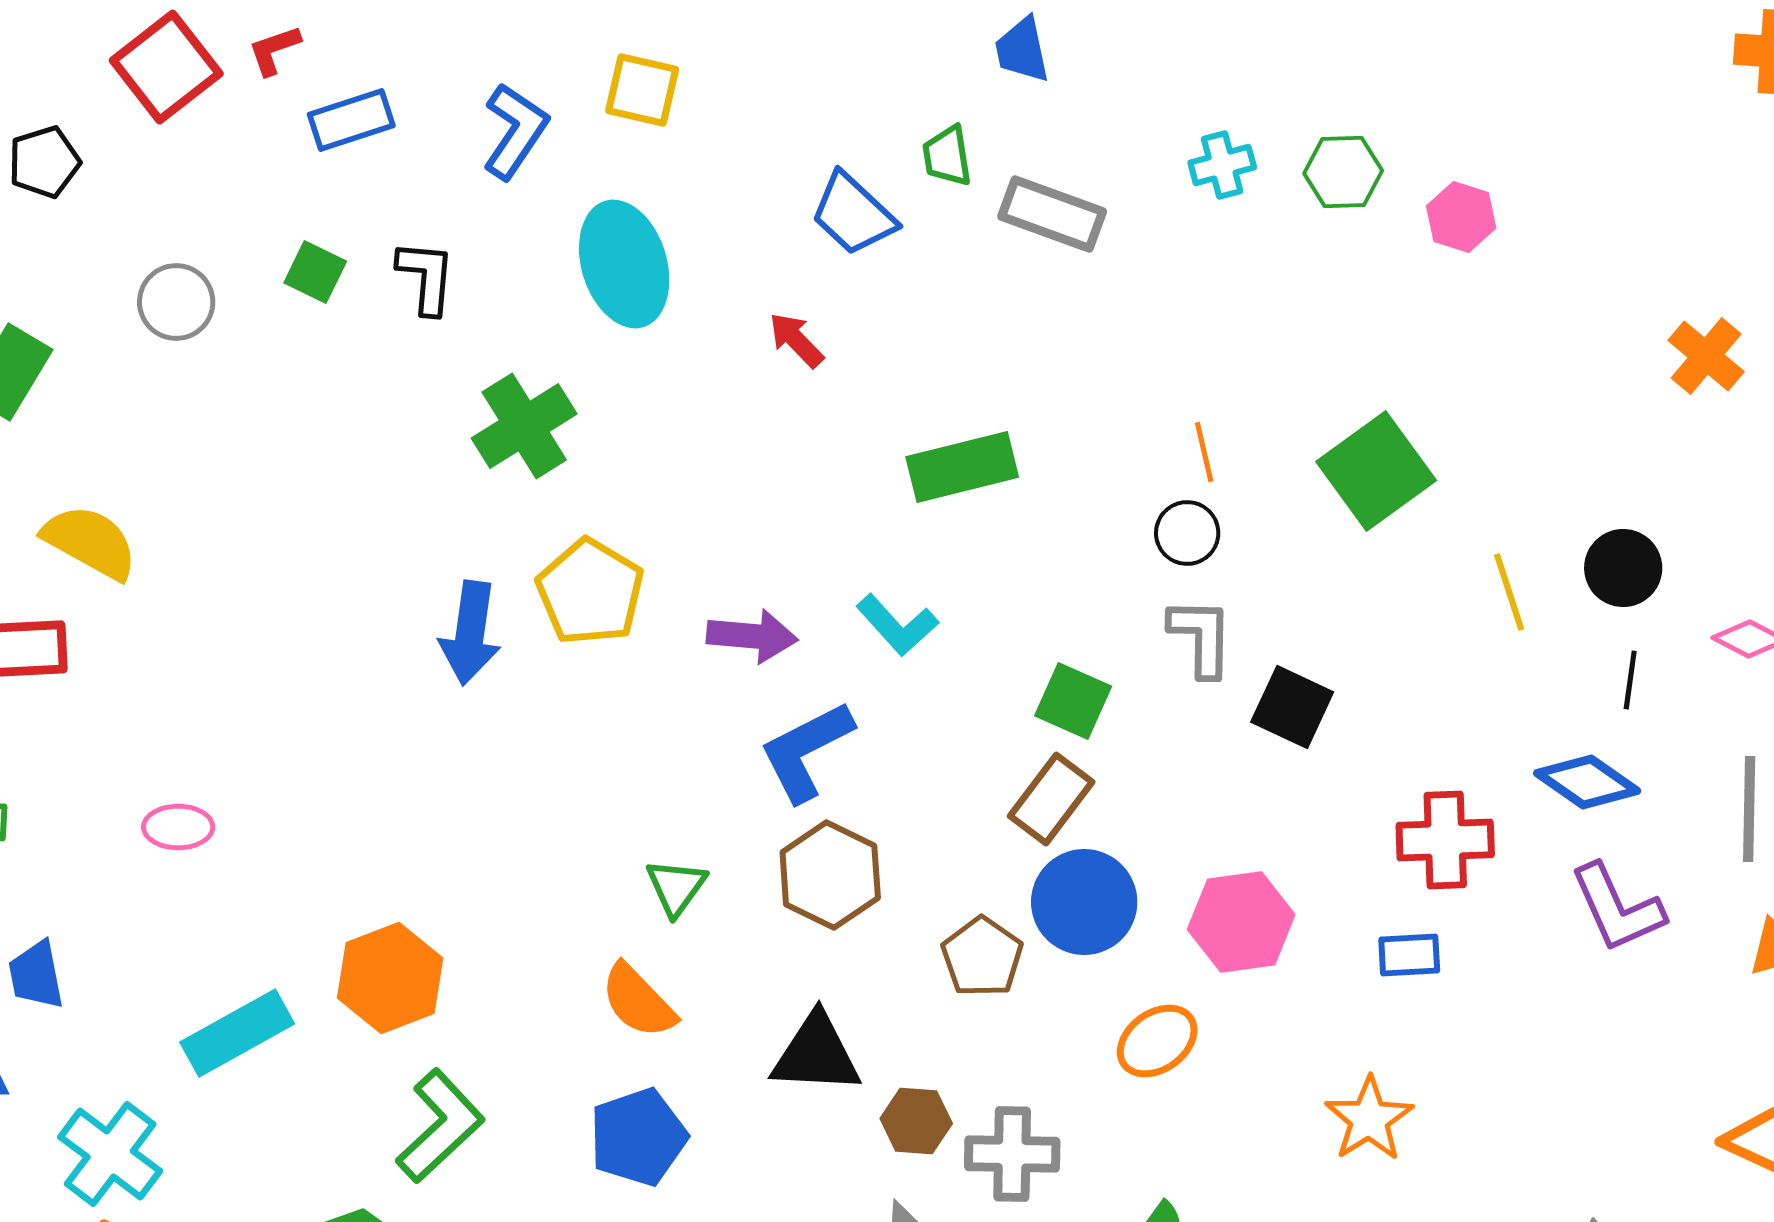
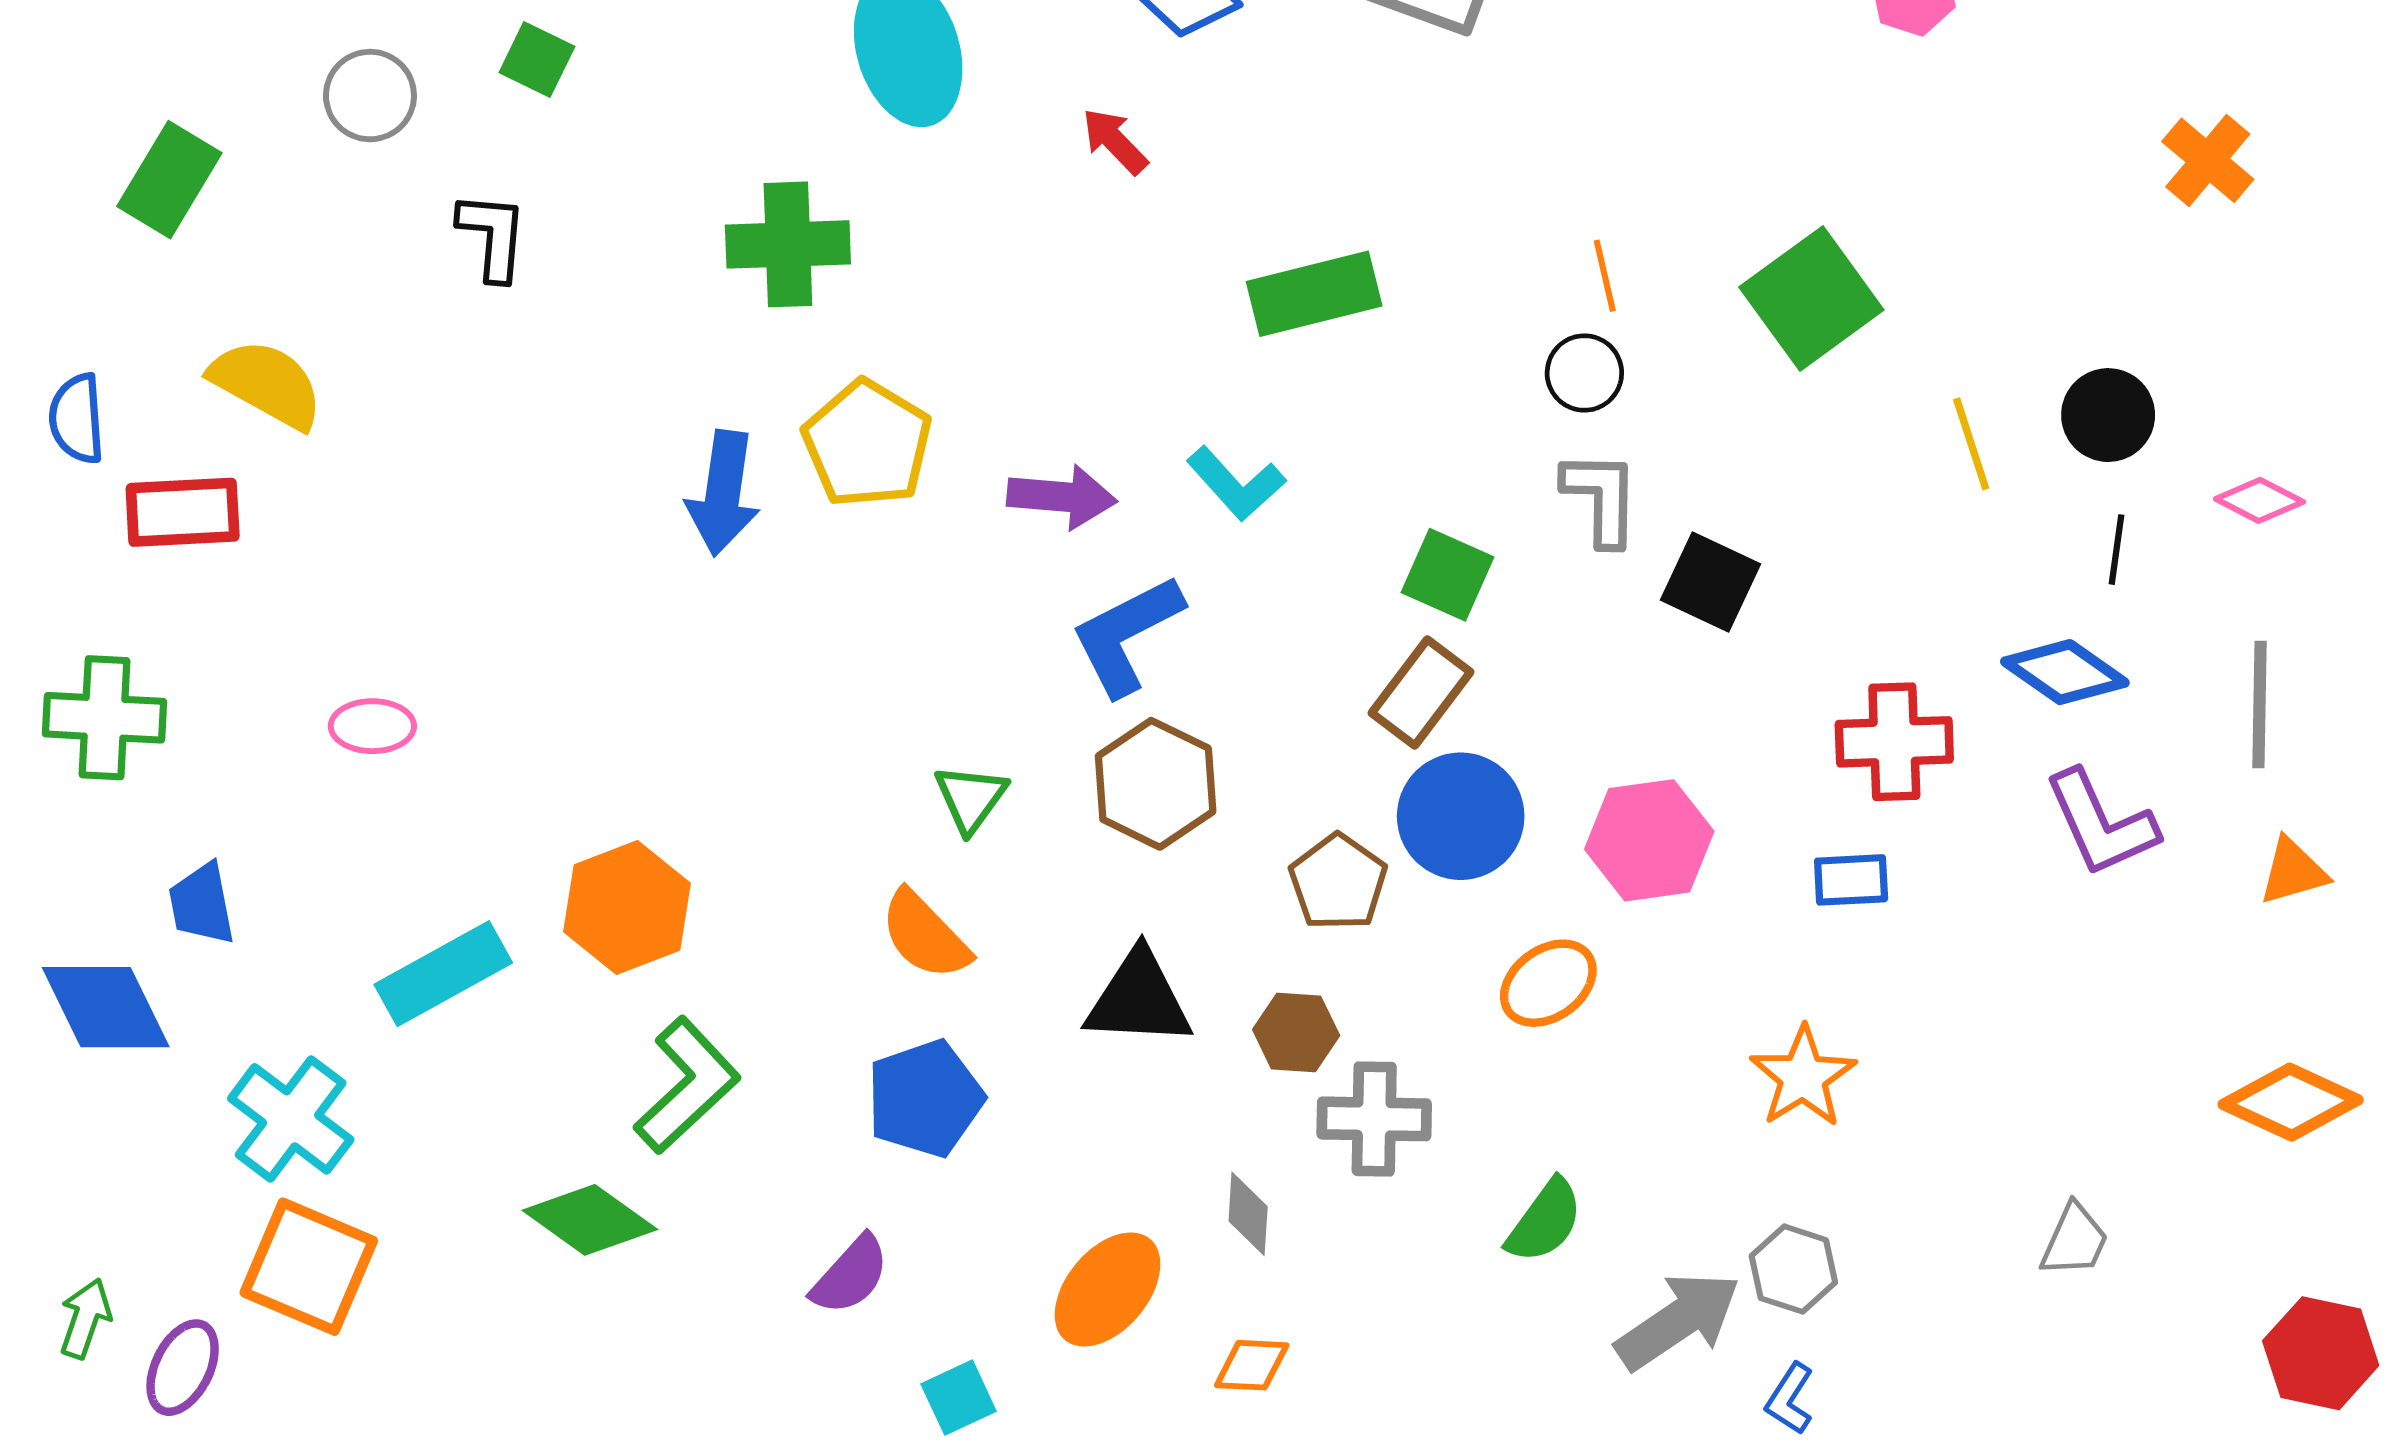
black L-shape: (426, 277) -> (492, 236), moved
green cross: (524, 426) -> (788, 244), turned 30
brown hexagon: (916, 1121) -> (1296, 1032), moved

